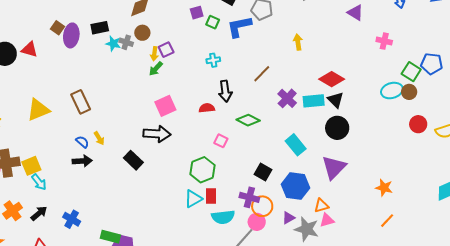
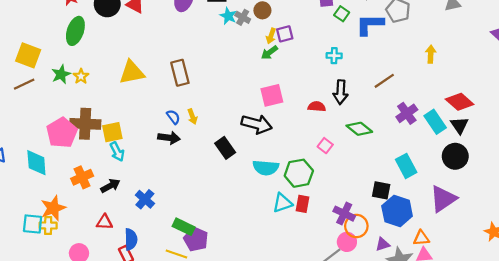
cyan rectangle: (314, 101) -> (435, 122), turned 50
black square: (263, 172) -> (381, 190), moved, turned -30
cyan semicircle: (223, 217) -> (266, 168), moved

